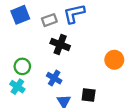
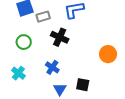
gray rectangle: (49, 20) -> (43, 17), moved
green circle: (22, 66) -> (24, 42), moved

